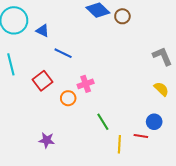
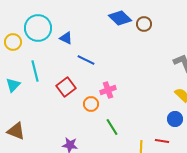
green line: (103, 122) -> (112, 127), moved
blue circle: (154, 122) -> (175, 119), moved

